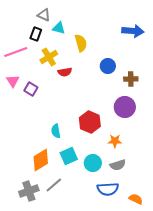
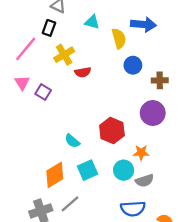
cyan triangle: (59, 28) -> (92, 22), moved
blue arrow: (133, 31) -> (143, 24), moved
yellow semicircle: (81, 43) -> (119, 38), moved
pink line: (16, 52) -> (26, 49), turned -30
cyan semicircle: (56, 131) -> (72, 141), turned -40
cyan circle: (93, 163) -> (124, 170), moved

